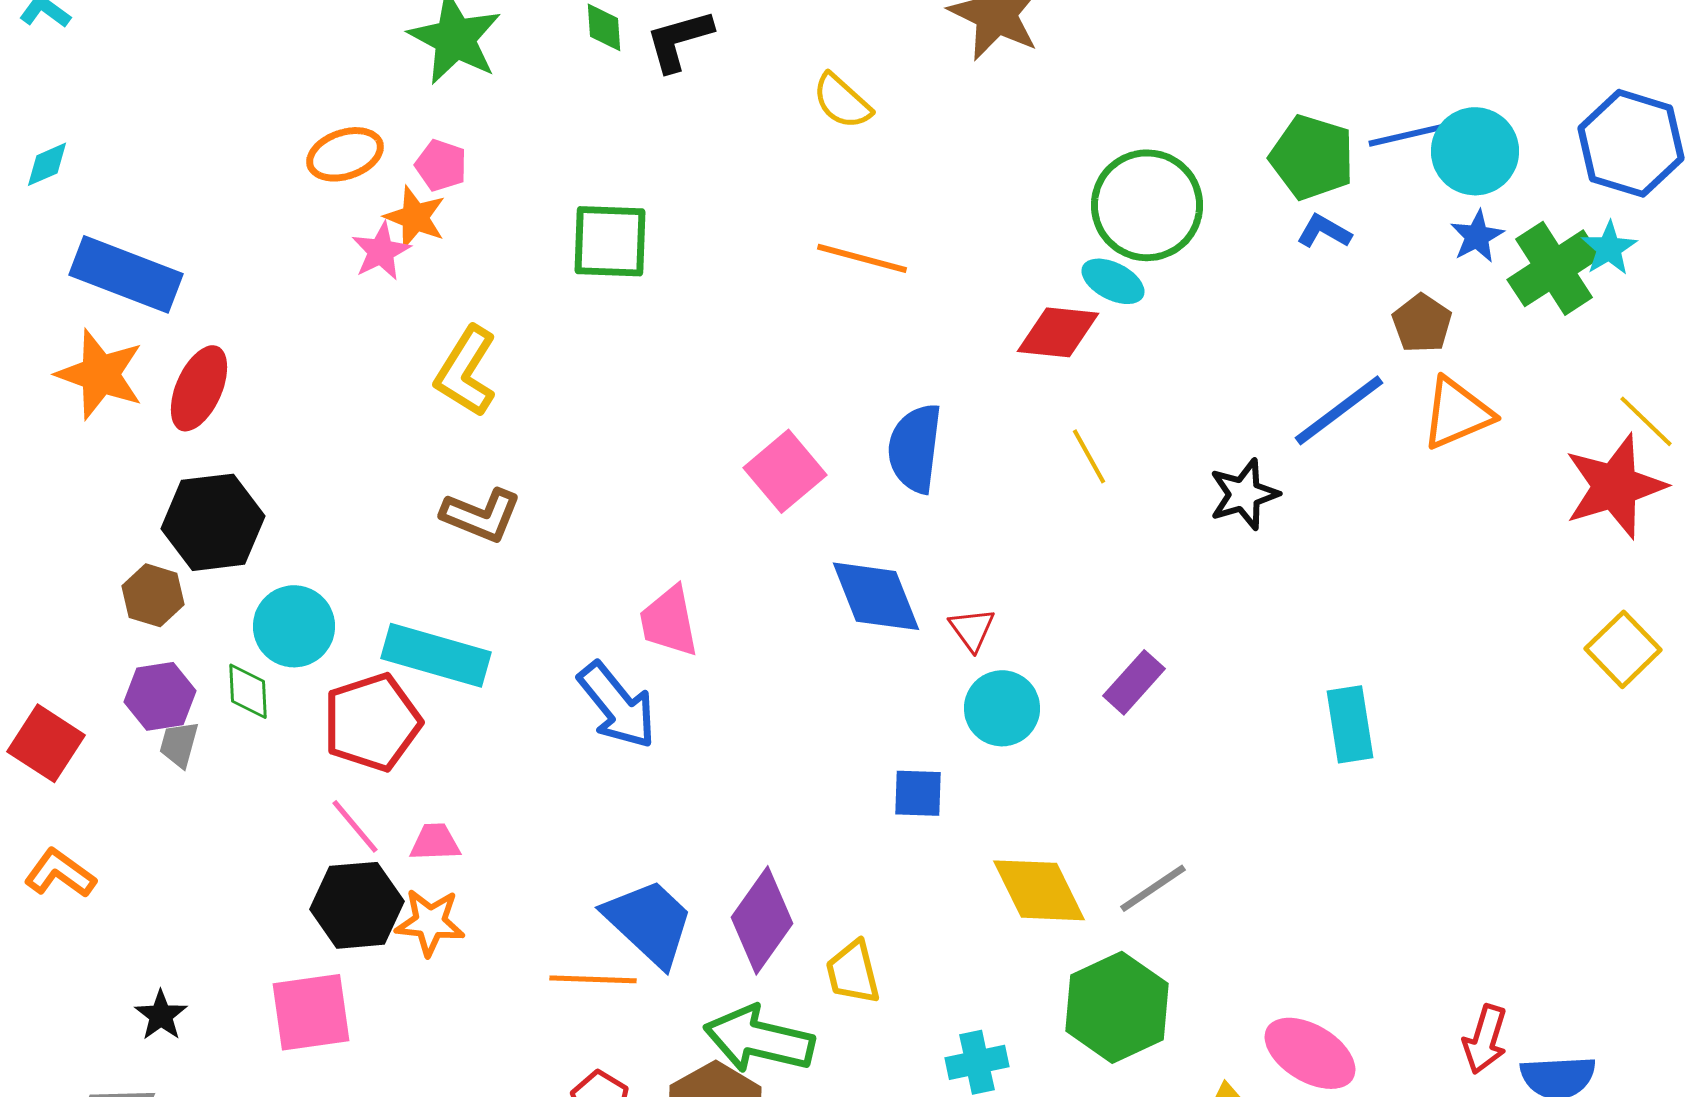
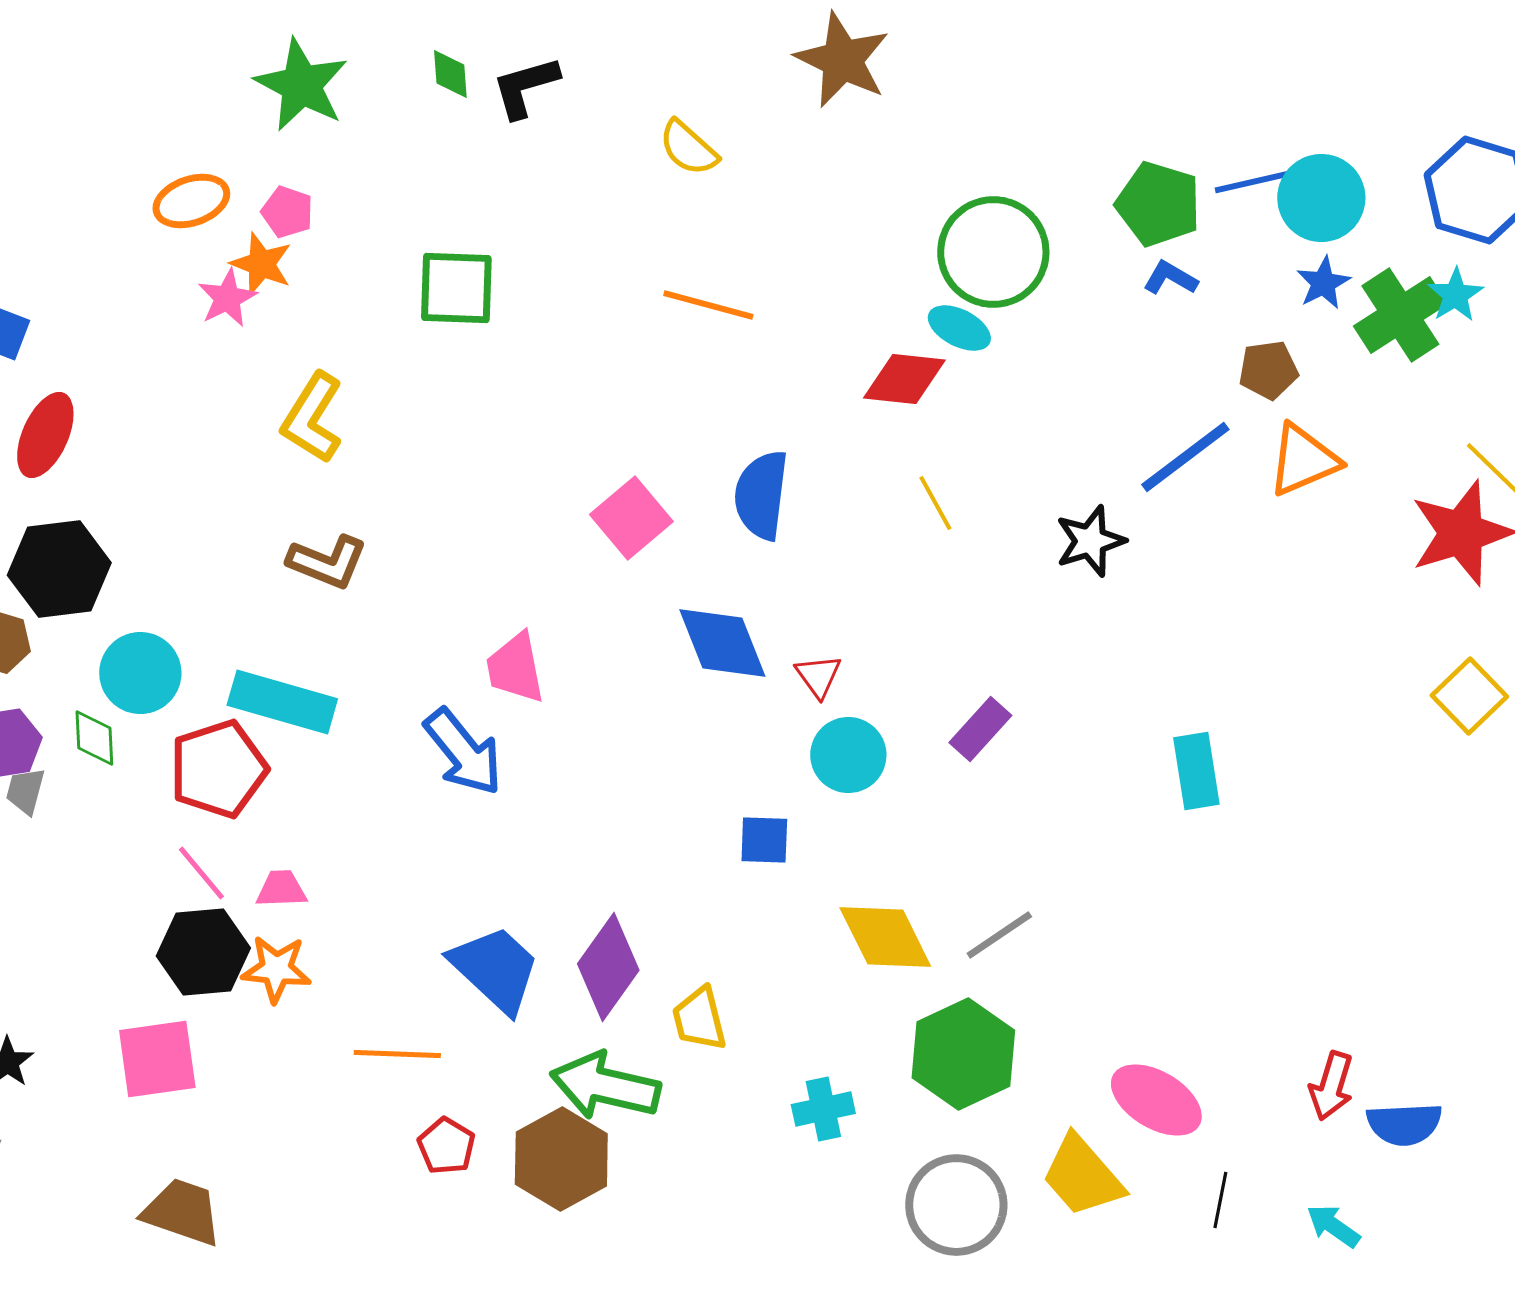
brown pentagon: (1422, 323) -> (1268, 370), turned 30
orange line: (593, 979) -> (397, 1054), moved

